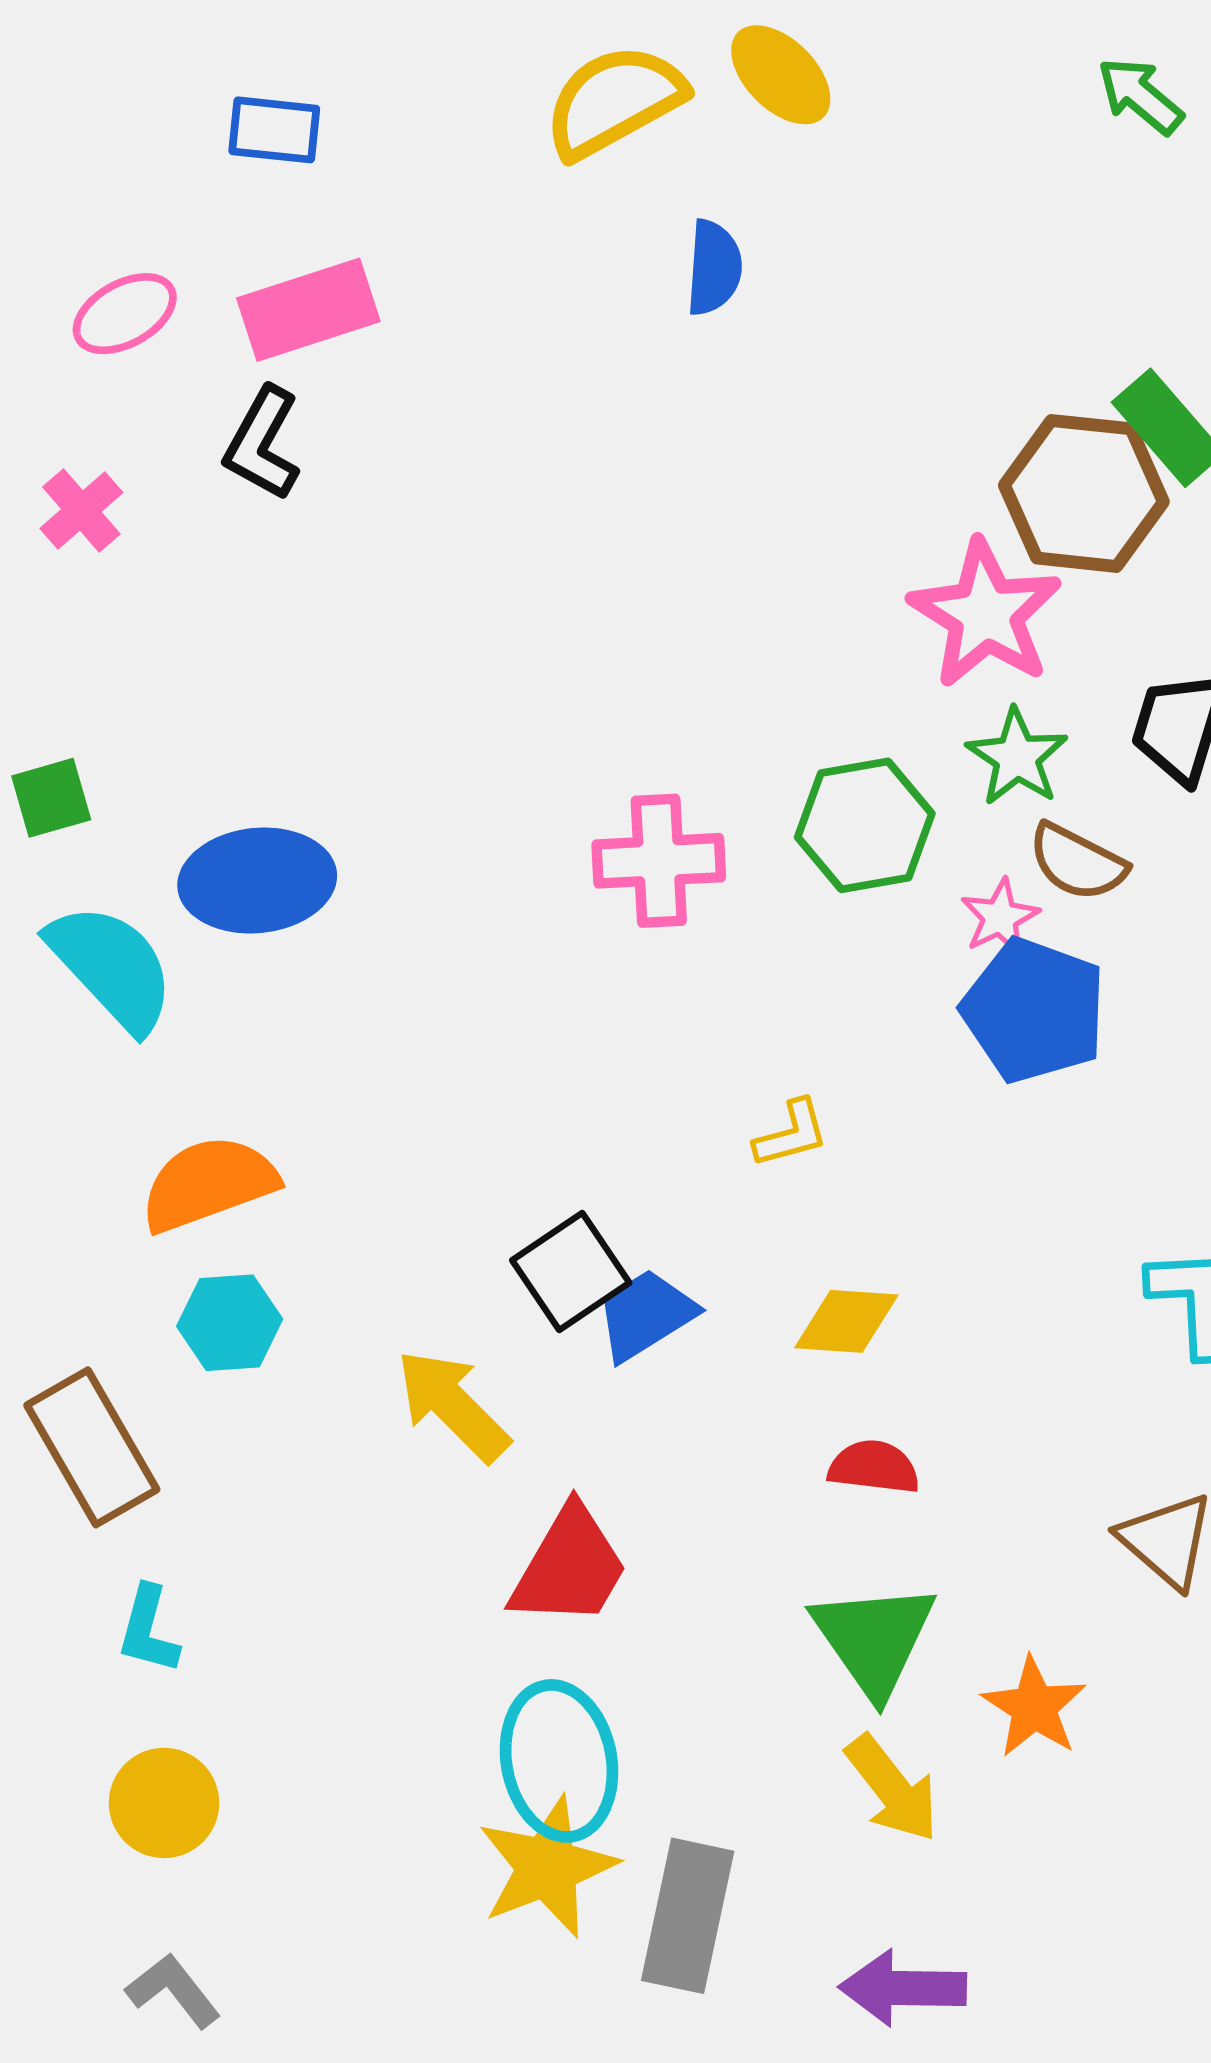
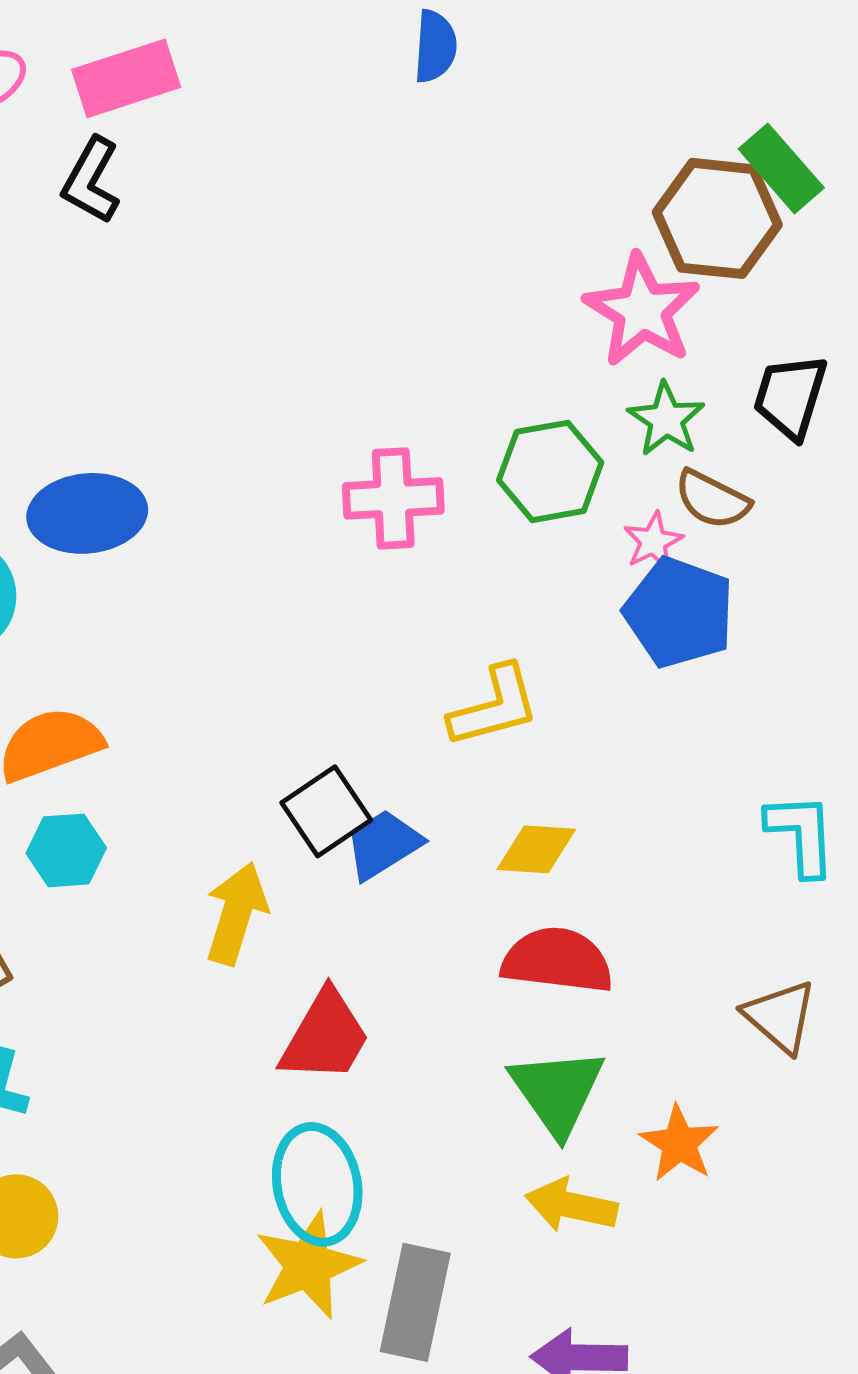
yellow L-shape: (791, 1134) -> (494, 706), size x1.6
yellow arrow: (453, 1405) -> (236, 913), turned 62
red semicircle: (874, 1467) -> (557, 960), size x1.6
yellow arrow: (892, 1789) -> (571, 1205), turned 140

